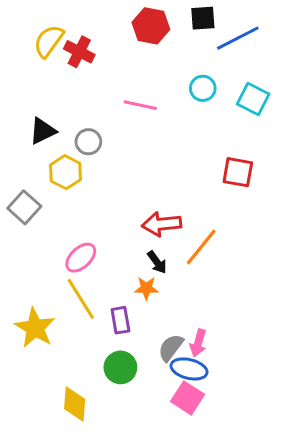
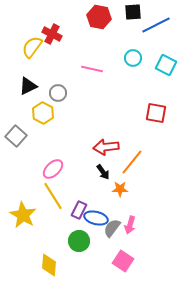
yellow semicircle: (49, 41) -> (32, 47), moved
orange star: (146, 288) -> (120, 189), moved
purple rectangle: (120, 320) -> (79, 210), turned 36
blue ellipse: (189, 369) -> (96, 218), moved

